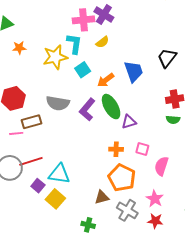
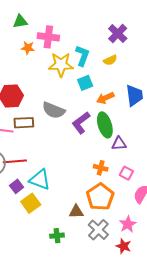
pink cross: (84, 20) -> (48, 37), moved
green cross: (88, 225) -> (57, 236), turned -32

